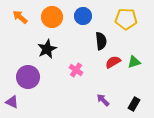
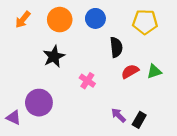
orange arrow: (20, 17) -> (23, 20), turned -91
purple circle: (28, 77) -> (39, 103), moved
black rectangle: (134, 104) -> (139, 120), moved

